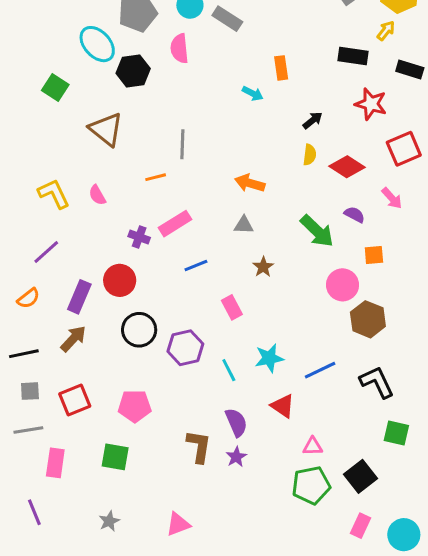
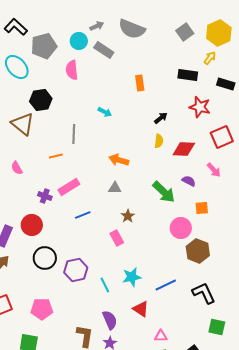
black hexagon: (133, 71) -> (41, 100), moved
cyan arrow: (253, 93) -> (105, 112), moved
red diamond: (347, 167) -> (184, 149), turned -30
pink rectangle: (232, 307) -> (117, 238), moved

